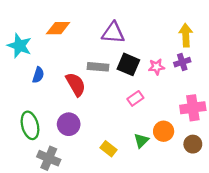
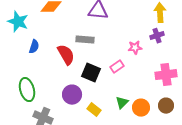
black square: (128, 64) -> (91, 73), moved
pink star: (157, 67) -> (135, 48), moved
purple circle: (69, 124) -> (72, 95), moved
orange circle: (164, 131) -> (141, 108), moved

